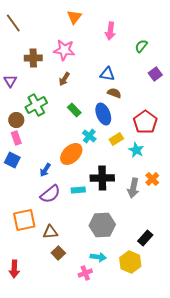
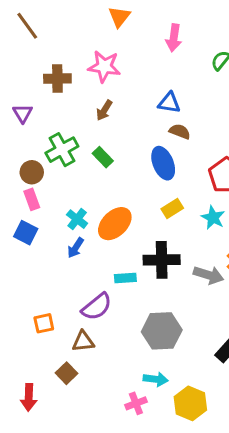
green rectangle: (74, 110) -> (103, 157), moved
cyan cross: (89, 136) -> (77, 219), moved
yellow rectangle: (116, 139) -> (172, 209), moved
gray arrow: (133, 188) -> (208, 275), turned -84
purple semicircle: (50, 194) -> (97, 307), moved
orange square: (24, 220) -> (44, 323), size x0.6
brown square: (58, 253) -> (66, 373), moved
yellow hexagon: (130, 262) -> (190, 403), moved

